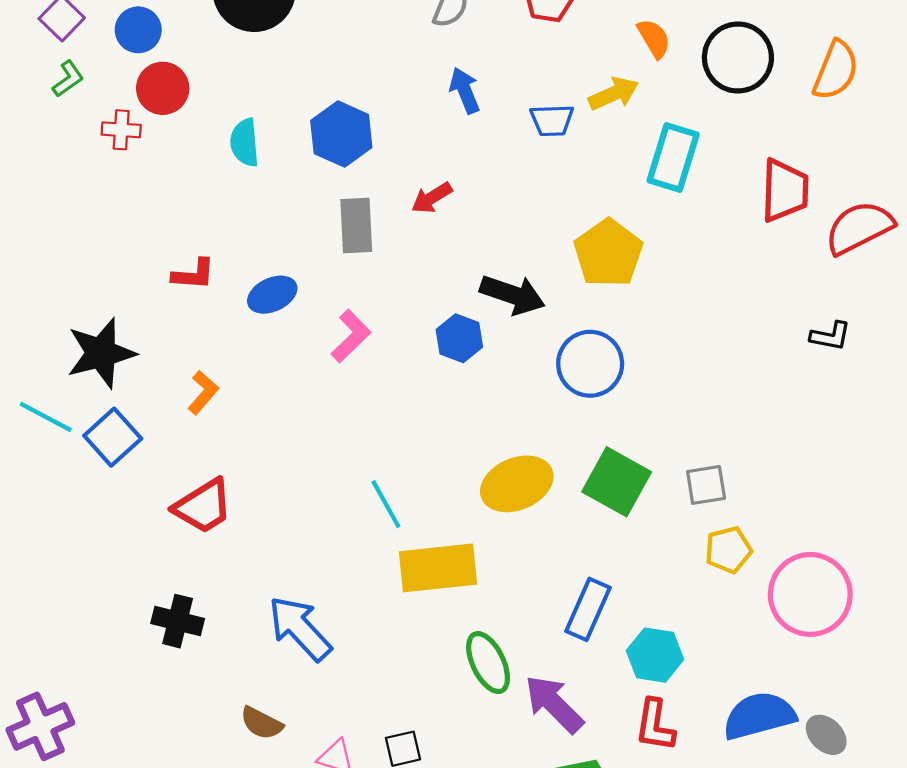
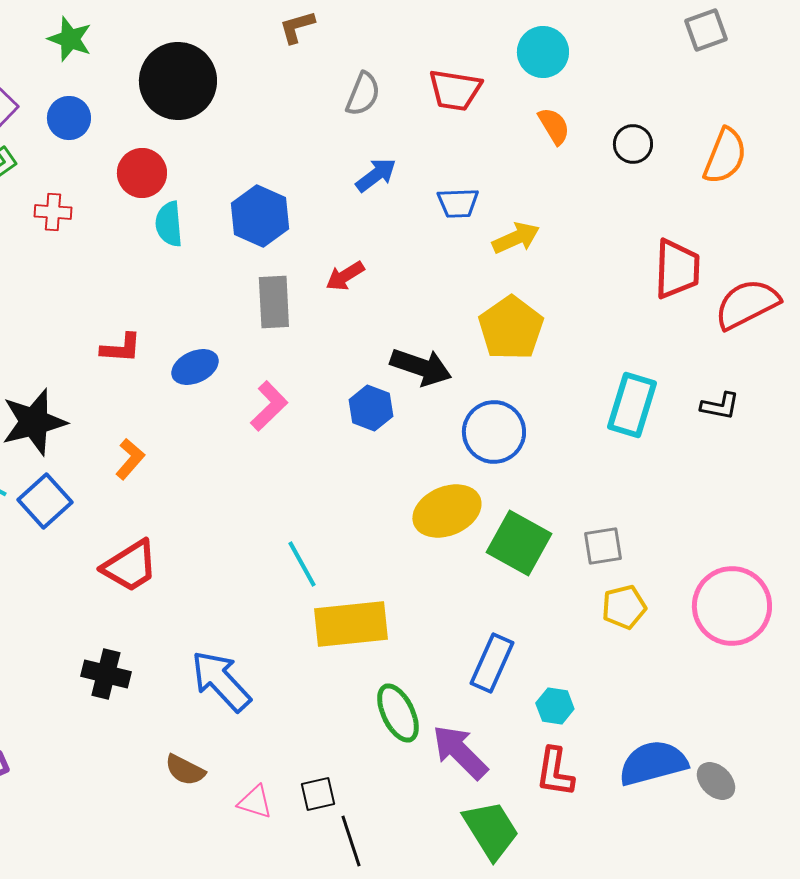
black circle: (738, 58) -> (633, 144), size x0.6
red circle: (163, 88) -> (142, 173), moved
blue arrow: (465, 90) -> (376, 175), turned 75
yellow arrow: (614, 94) -> (516, 238), moved
cyan rectangle: (673, 157) -> (632, 405), moved
yellow ellipse: (517, 484) -> (447, 511), moved
pink circle: (810, 594) -> (732, 606), moved
cyan hexagon: (655, 655) -> (555, 706), size x0.7

